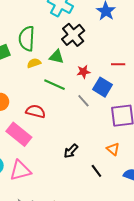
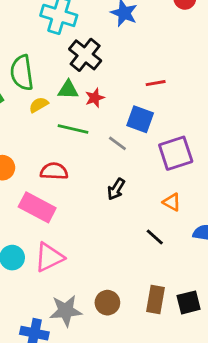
red star: (84, 72) -> (95, 98), moved
black arrow: (71, 151) -> (116, 189), moved

